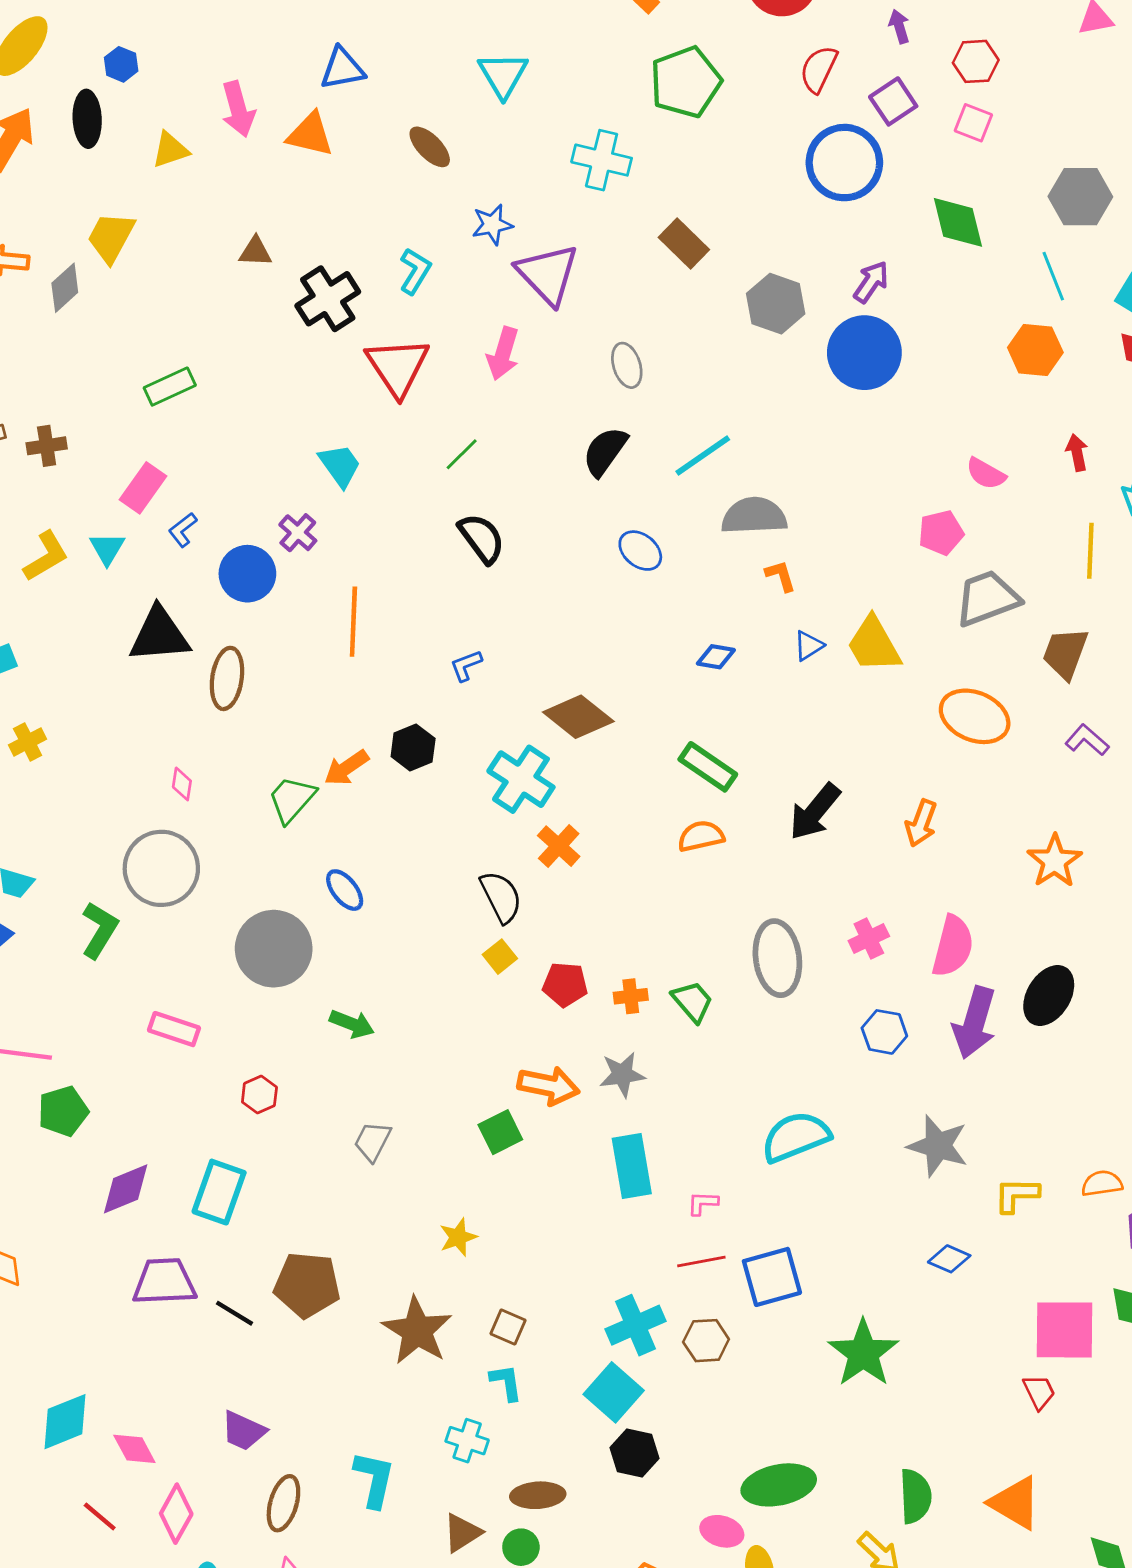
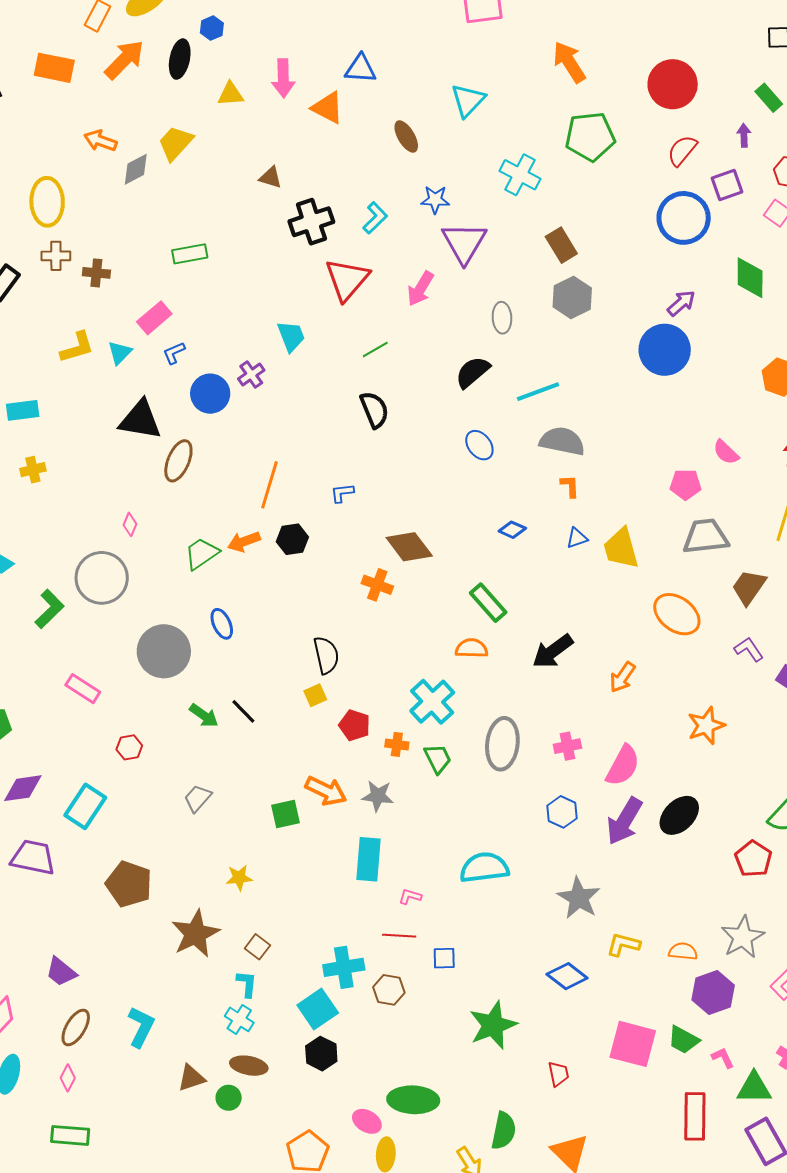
gray hexagon: (776, 304) -> (572, 297), moved
orange line: (353, 622) -> (270, 485), moved
cyan cross: (521, 779) -> (432, 702), moved
orange cross: (559, 846) -> (377, 585), moved, turned -36
blue diamond: (949, 1259) -> (567, 976), size x1.4
blue square: (772, 1277) -> (444, 958), size x0.6
black line: (234, 1313) -> (243, 711), moved
red trapezoid: (1039, 1392) -> (558, 1074), moved
cyan cross: (467, 1441) -> (239, 1019), moved

